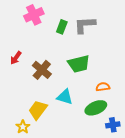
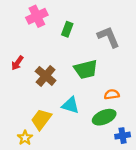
gray L-shape: (85, 25) -> (108, 37), moved, turned 70

